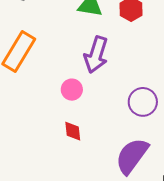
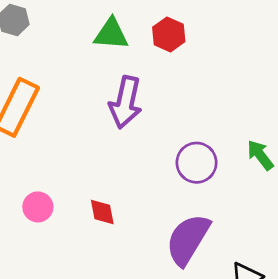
pink circle: (72, 90) -> (38, 207), moved

